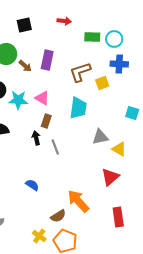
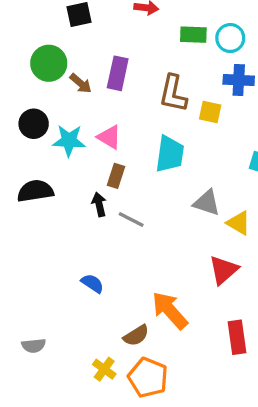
brown L-shape: (80, 72) -> (173, 93), turned -60
yellow square: (102, 83) -> (210, 112), turned 32
gray triangle: (100, 137) -> (207, 203), turned 30
gray line: (55, 147) -> (131, 220), turned -42

